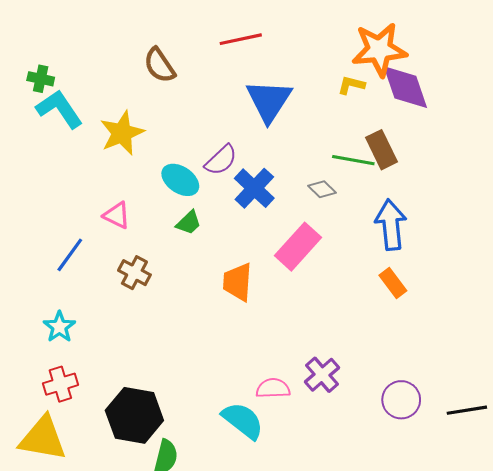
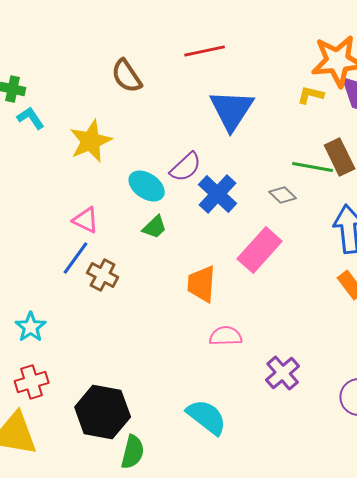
cyan L-shape: (59, 109) -> (31, 118), size x0.6
blue line: (70, 255) -> (76, 258), moved
pink semicircle: (273, 388) -> (226, 336), moved

